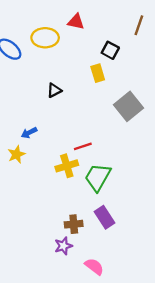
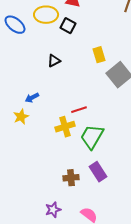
black square: (110, 50) -> (68, 26), moved
yellow rectangle: (98, 73) -> (99, 55), moved
purple star: (63, 246) -> (53, 210), moved

